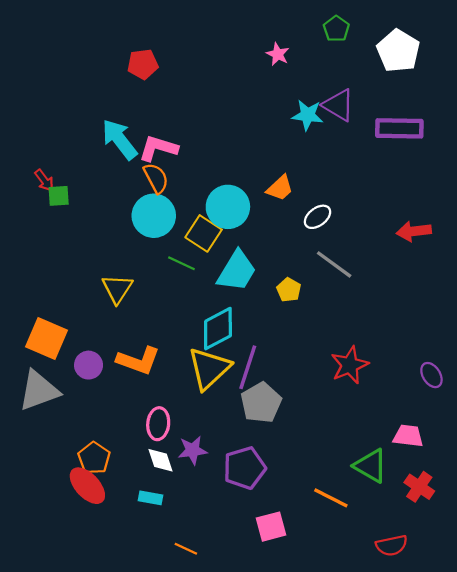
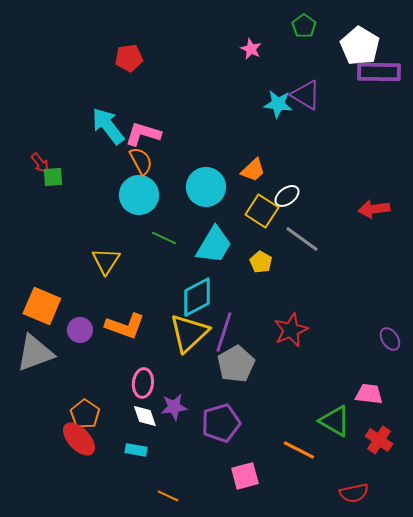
purple rectangle: (399, 128) -> (379, 72), moved
yellow square: (204, 233) -> (262, 211), moved
red star: (350, 365) -> (291, 330), moved

